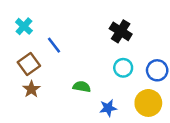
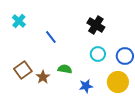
blue line: (54, 45) -> (51, 37), moved
brown square: (29, 64) -> (23, 70), moved
brown star: (31, 89) -> (43, 77), moved

